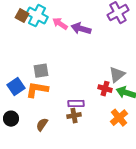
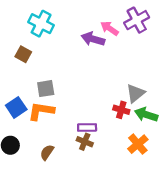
brown square: (22, 16) -> (23, 54), moved
pink arrow: (60, 24) -> (110, 28), moved
brown cross: (74, 116) -> (85, 142), turned 32

